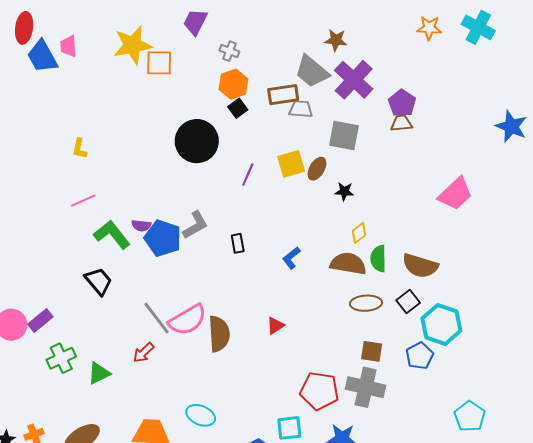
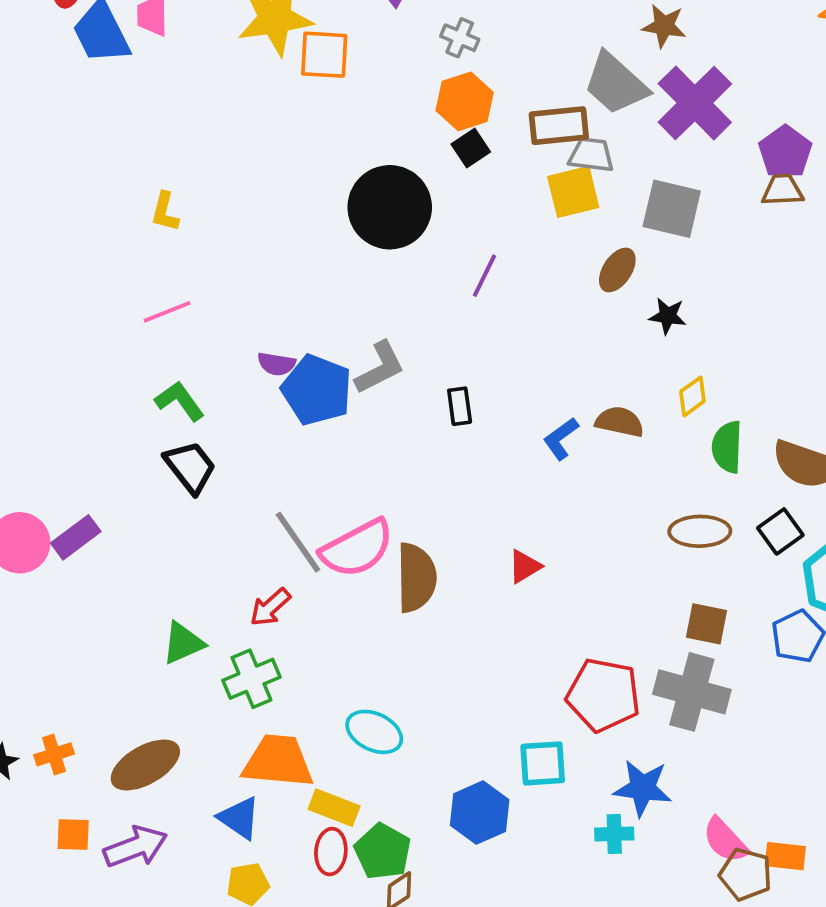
yellow square: (291, 164) -> (573, 192), moved
green L-shape: (112, 235) -> (180, 401), moved, size x0.7
brown semicircle: (348, 264) -> (620, 422), moved, size x0.7
green cross: (61, 358) -> (251, 679), moved

